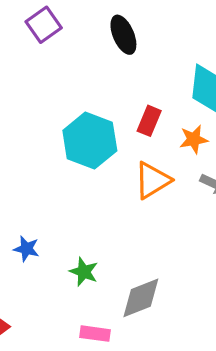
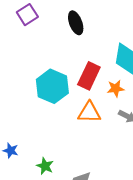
red rectangle: (149, 121) -> (89, 76), size x1.5
orange triangle: (152, 180) -> (89, 112), turned 30

